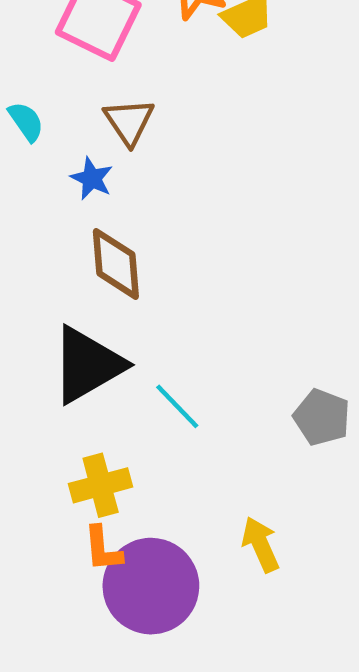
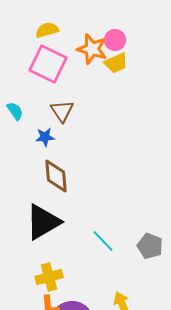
blue star: (92, 178) -> (45, 137), turned -30
cyan line: (177, 406) -> (103, 241), moved

